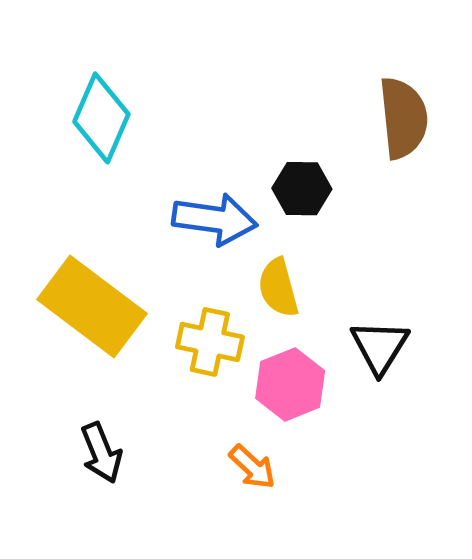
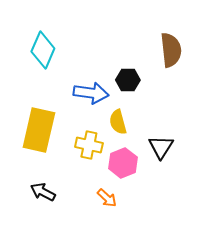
yellow rectangle: (92, 307) -> (39, 130), turned 66
black arrow: (101, 453) -> (43, 192), turned 140

